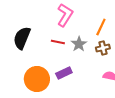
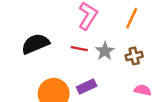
orange line: (101, 27) -> (132, 18), moved
black semicircle: (22, 38) -> (35, 44), turned 45

